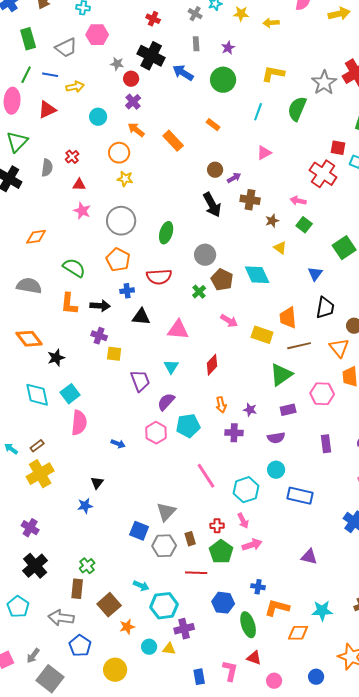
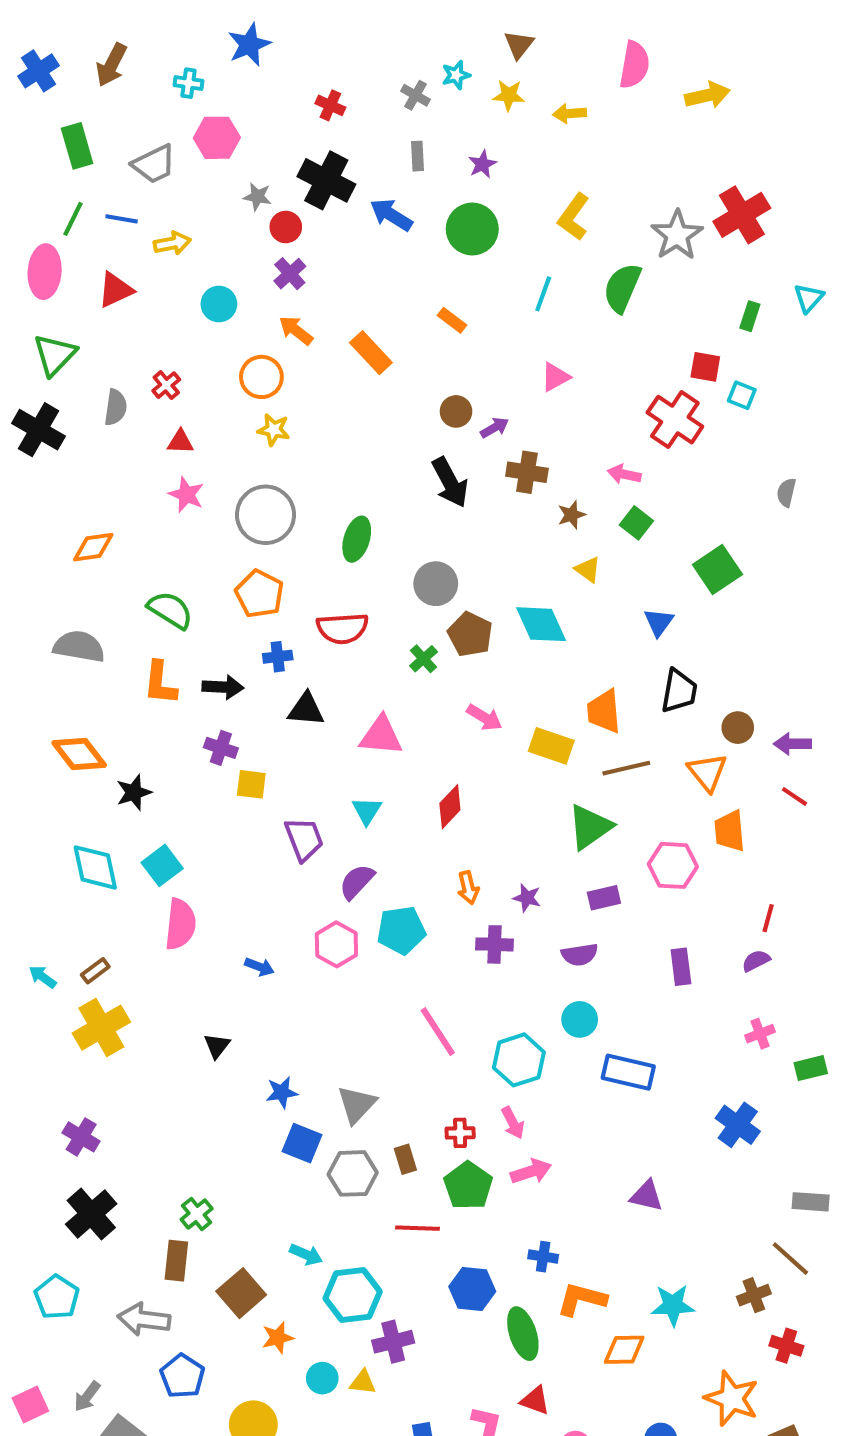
yellow L-shape: (273, 74) -> (574, 217), turned -65
blue star: (85, 506) -> (282, 1092), moved

